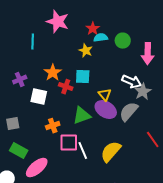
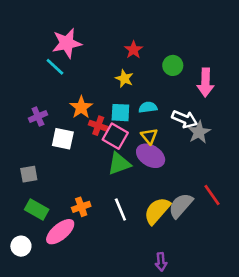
pink star: (58, 22) -> (67, 43), moved, turned -30
cyan semicircle: (101, 38) -> (148, 107), moved
cyan line: (33, 42) -> (55, 67), turned -49
gray semicircle: (129, 112) -> (181, 206), moved
orange cross: (53, 126) -> (81, 207), moved
pink square: (69, 143) -> (115, 136), moved, turned 30

